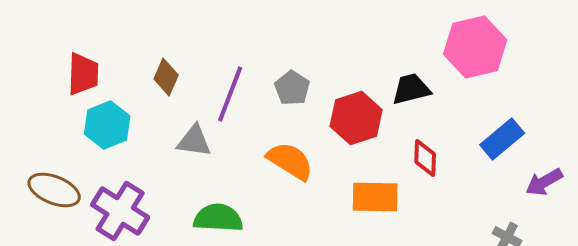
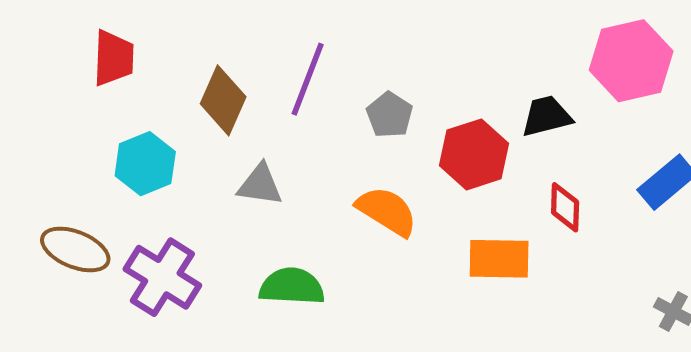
red trapezoid: (83, 74) -> (114, 58), moved
brown diamond: (166, 77) -> (223, 100), size x1.4
purple line: (230, 94) -> (308, 79), moved

